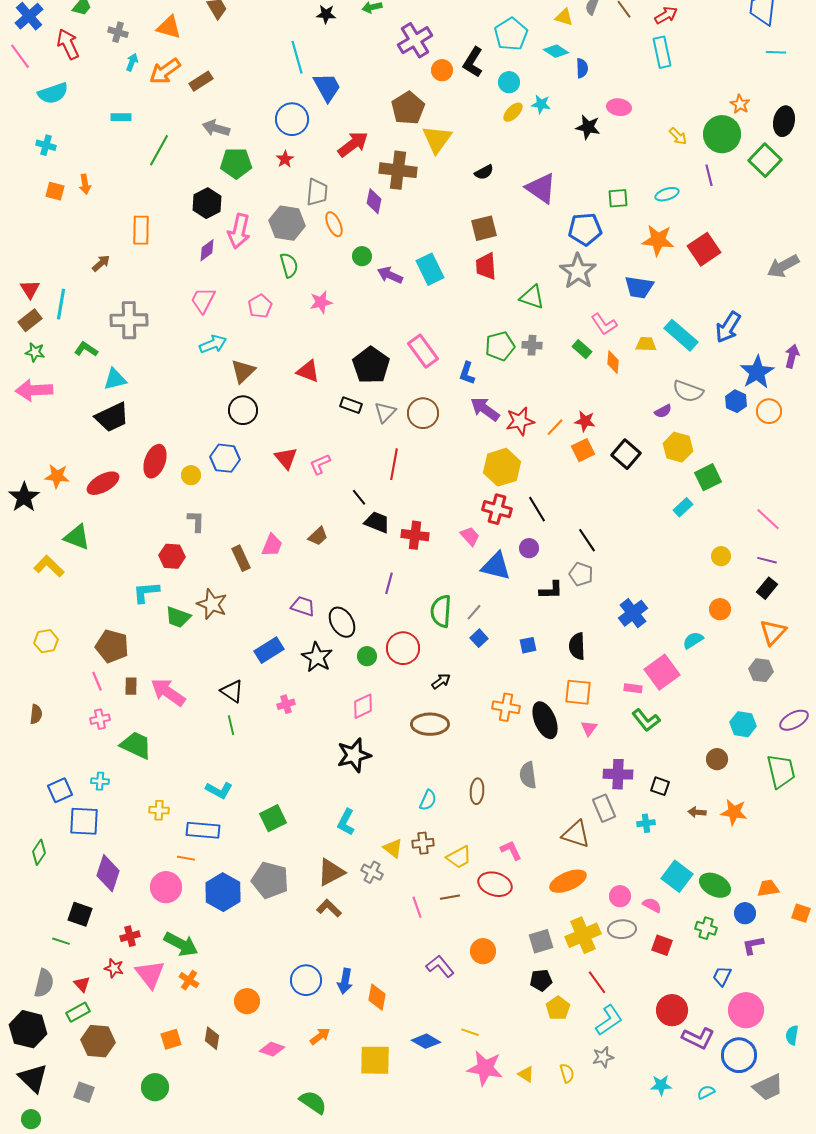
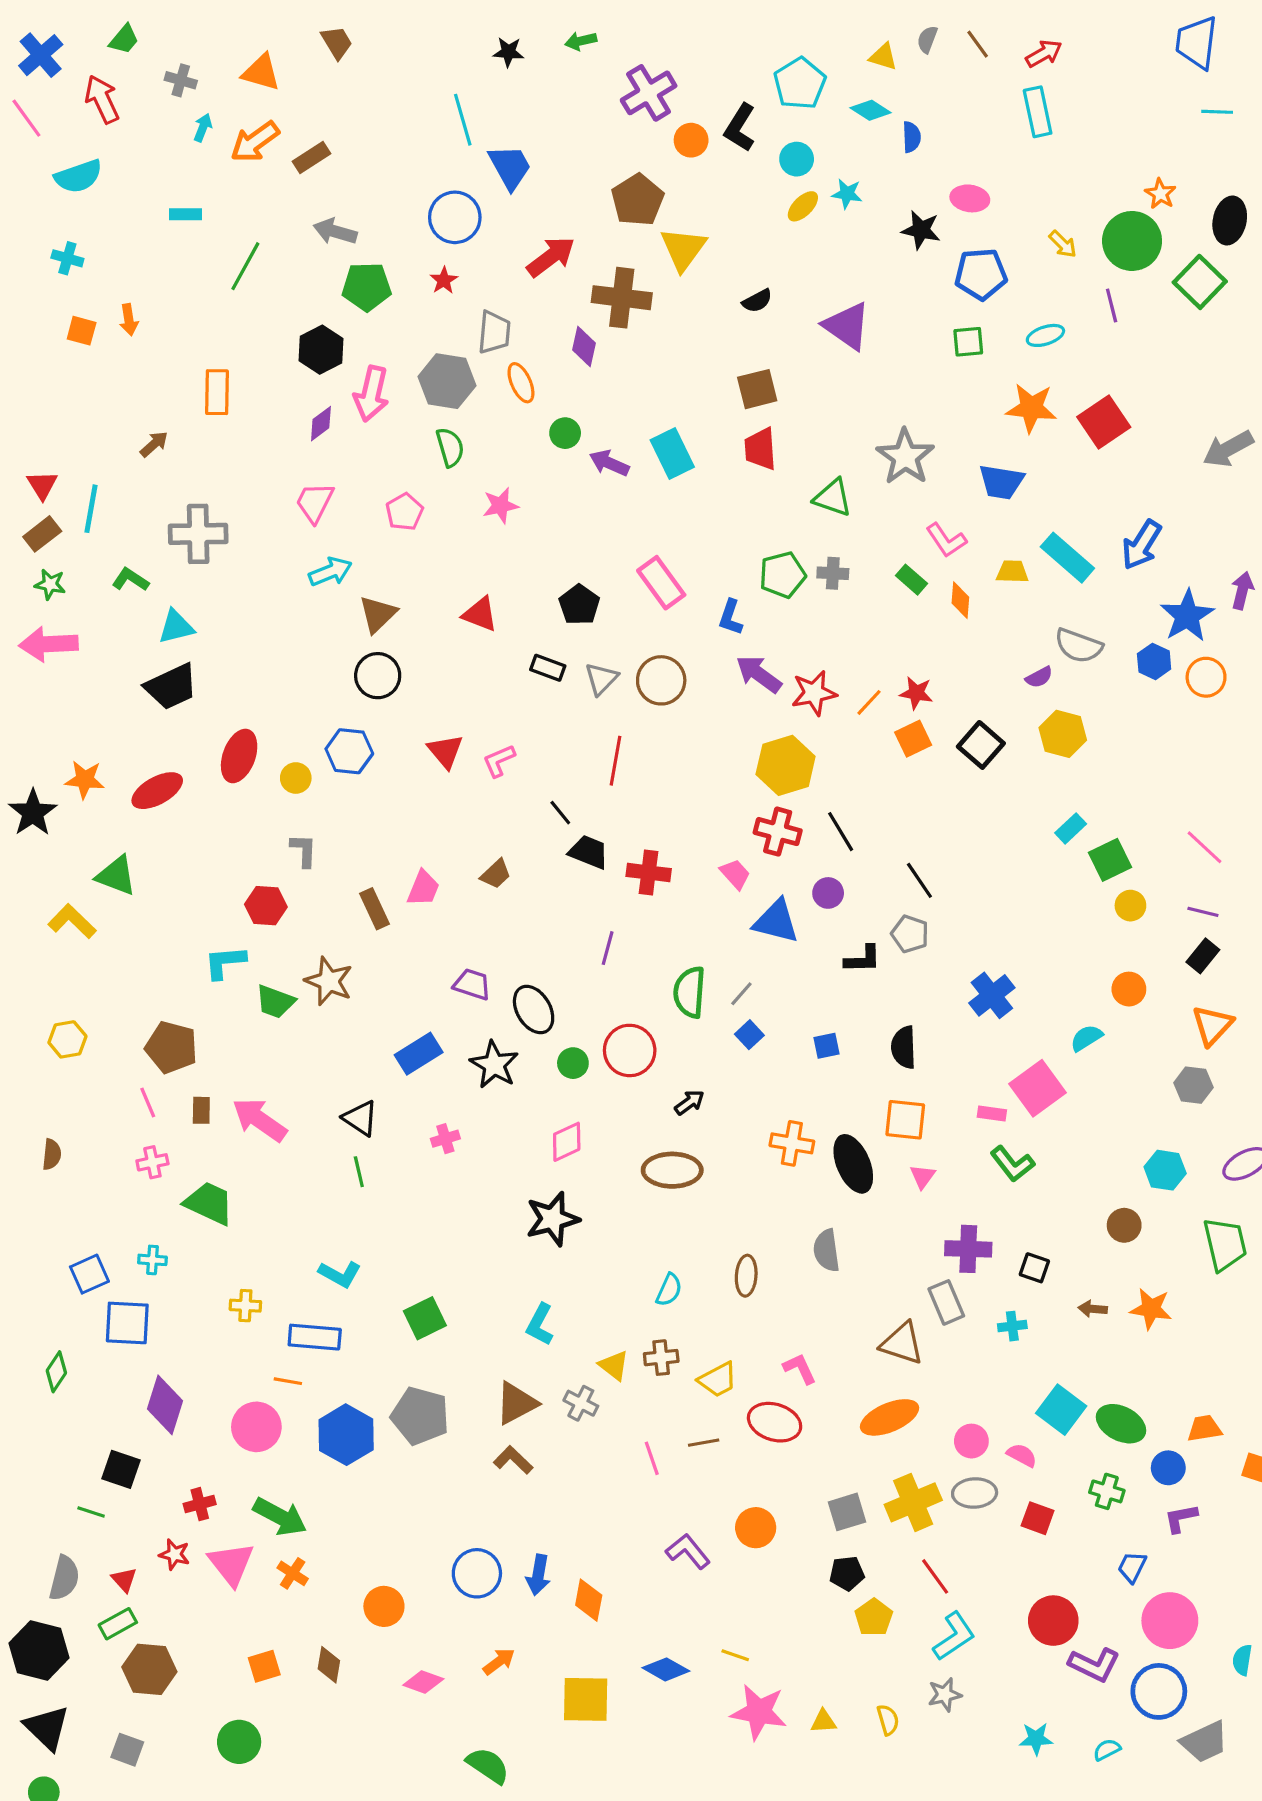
blue pentagon: (585, 229) -> (981, 274), moved
black pentagon: (371, 365) -> (579, 605), size x0.7
green square: (708, 477) -> (1110, 860), moved
yellow triangle: (526, 1074) -> (823, 1721), turned -36

